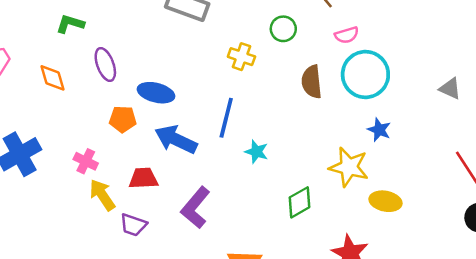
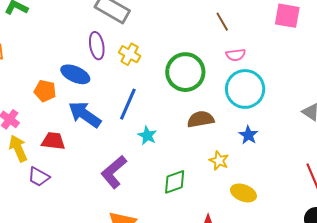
green circle: (283, 29) -> (185, 72), moved, size x1.8
yellow cross: (241, 57) -> (130, 54), moved
purple ellipse: (105, 64) -> (97, 46), moved
brown semicircle: (312, 82) -> (201, 119), moved, turned 76
yellow star: (349, 167) -> (219, 161), size x0.6
purple L-shape: (195, 208) -> (114, 172), moved

